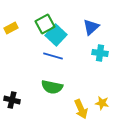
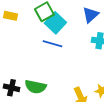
yellow rectangle: (11, 28) -> (10, 16), turned 40
green semicircle: (52, 87) -> (35, 87), moved

